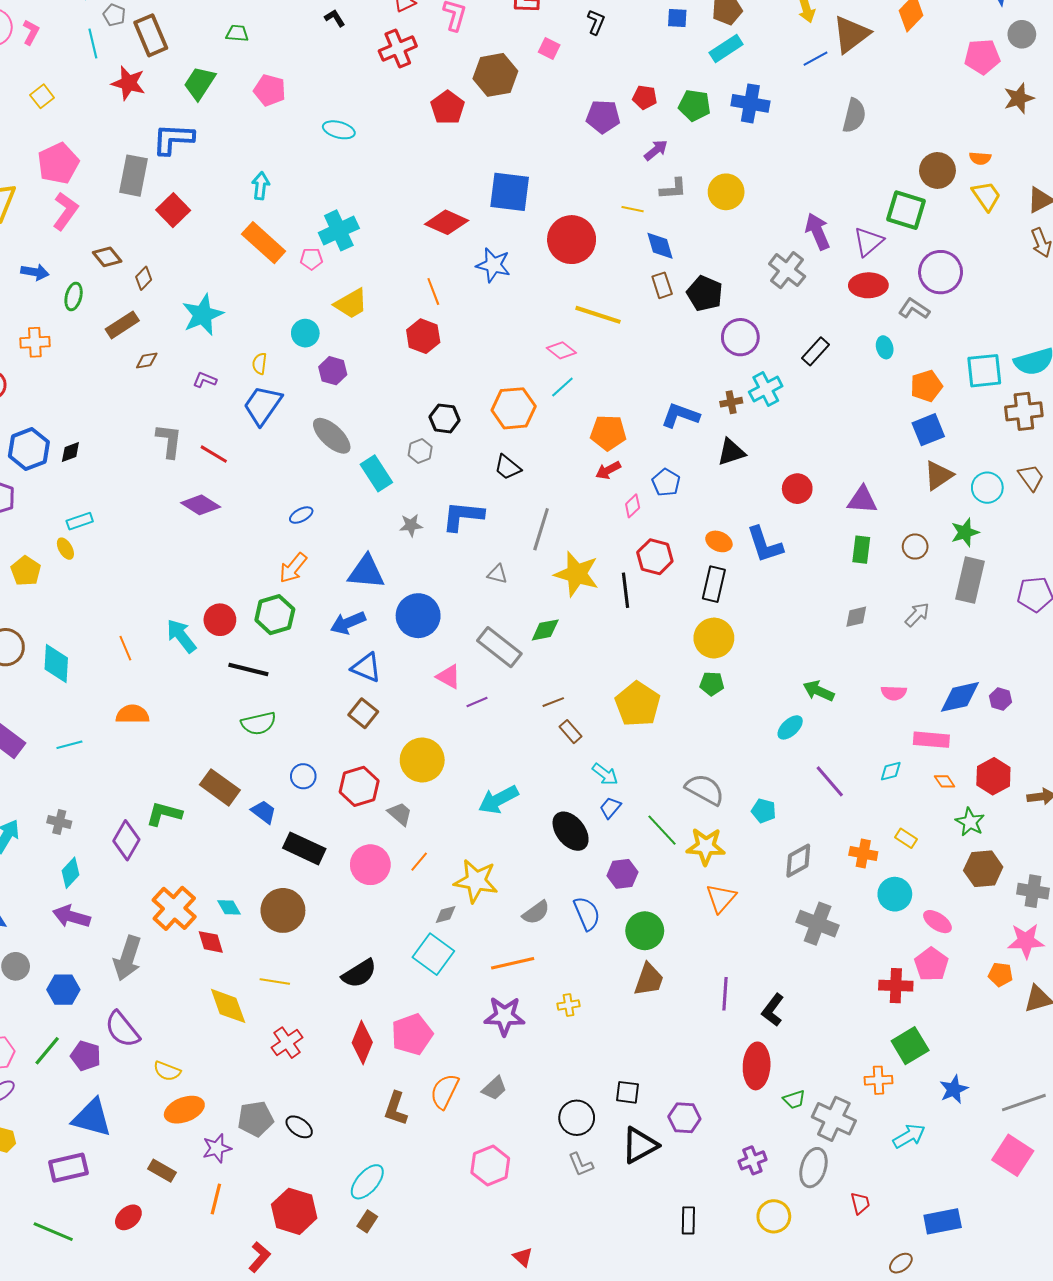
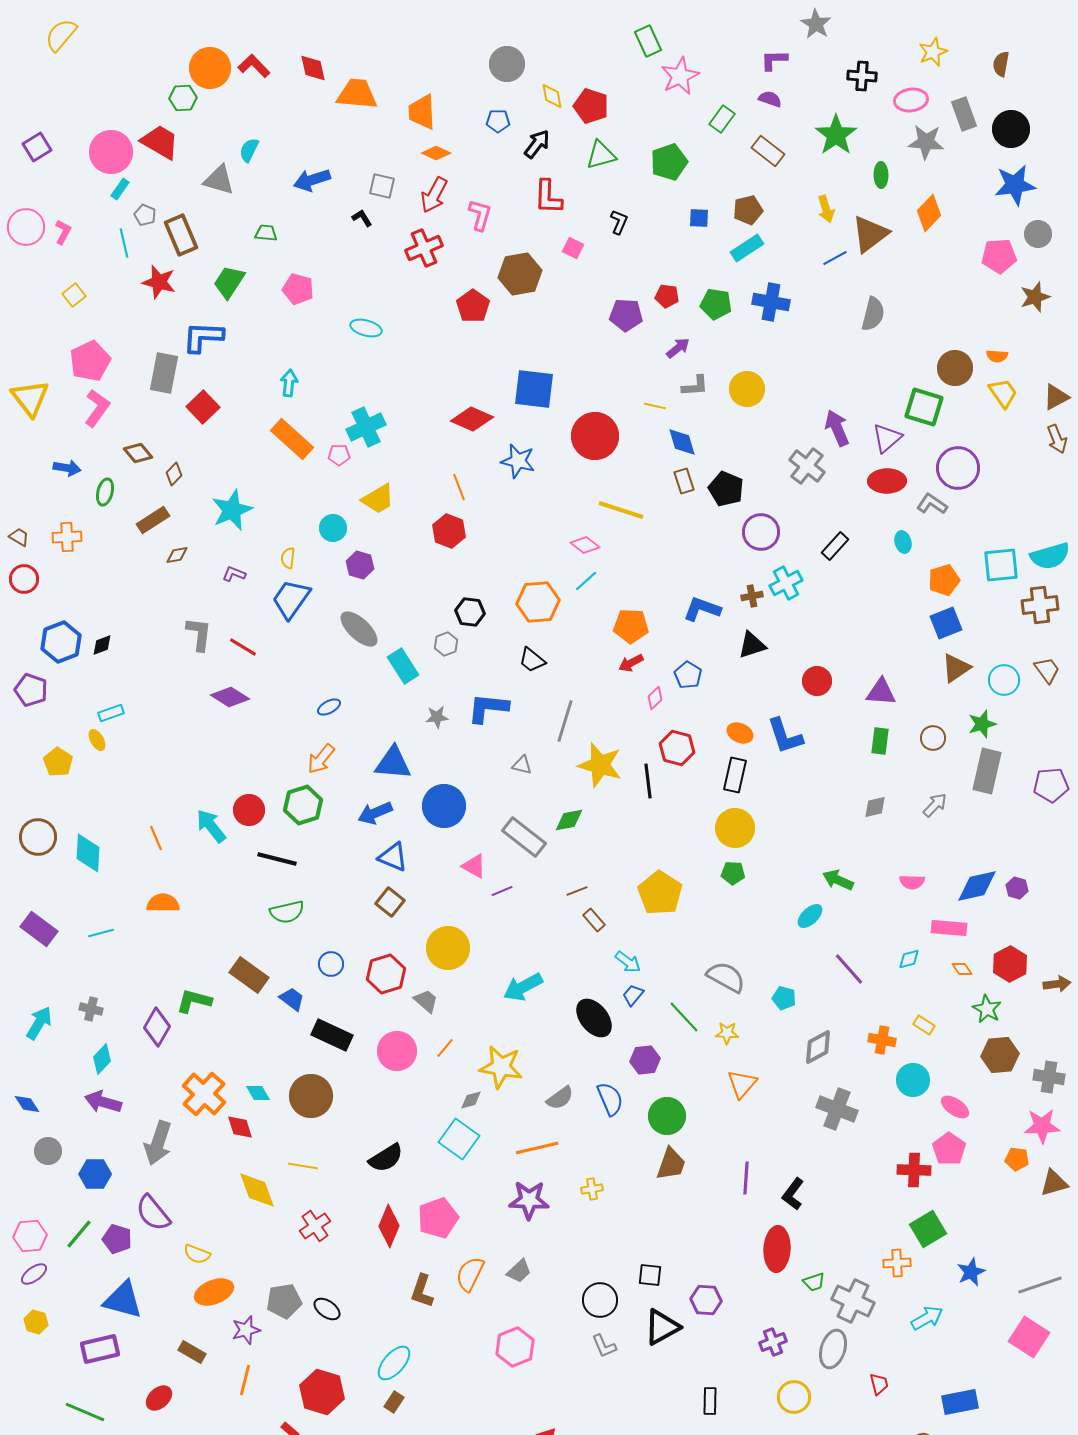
yellow star: (706, 846) -> (727, 1033), size x0.6

